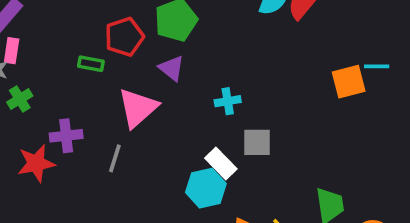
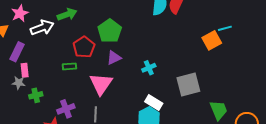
purple triangle: (172, 68) -> (114, 58), turned -49
green cross: (20, 99) -> (36, 95), turned 32
gray square: (257, 142) -> (188, 85), moved, size x1.4

